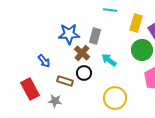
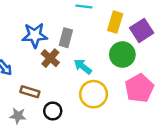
black circle: (84, 73) -> (53, 111), moved
yellow circle: (115, 98) -> (94, 94), moved

